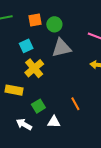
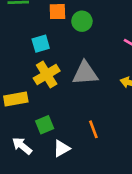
gray triangle: (62, 48) -> (85, 73), moved
yellow rectangle: (14, 90) -> (16, 99), turned -30
white triangle: (54, 122) -> (62, 148), turned -40

